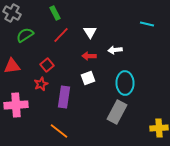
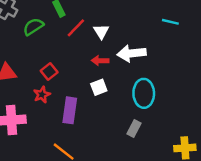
green semicircle: (25, 35) -> (33, 27), moved
red line: (61, 35) -> (76, 28), moved
white arrow: (115, 50) -> (132, 53), size x1.6
gray rectangle: (117, 112) -> (134, 129), size x0.6

